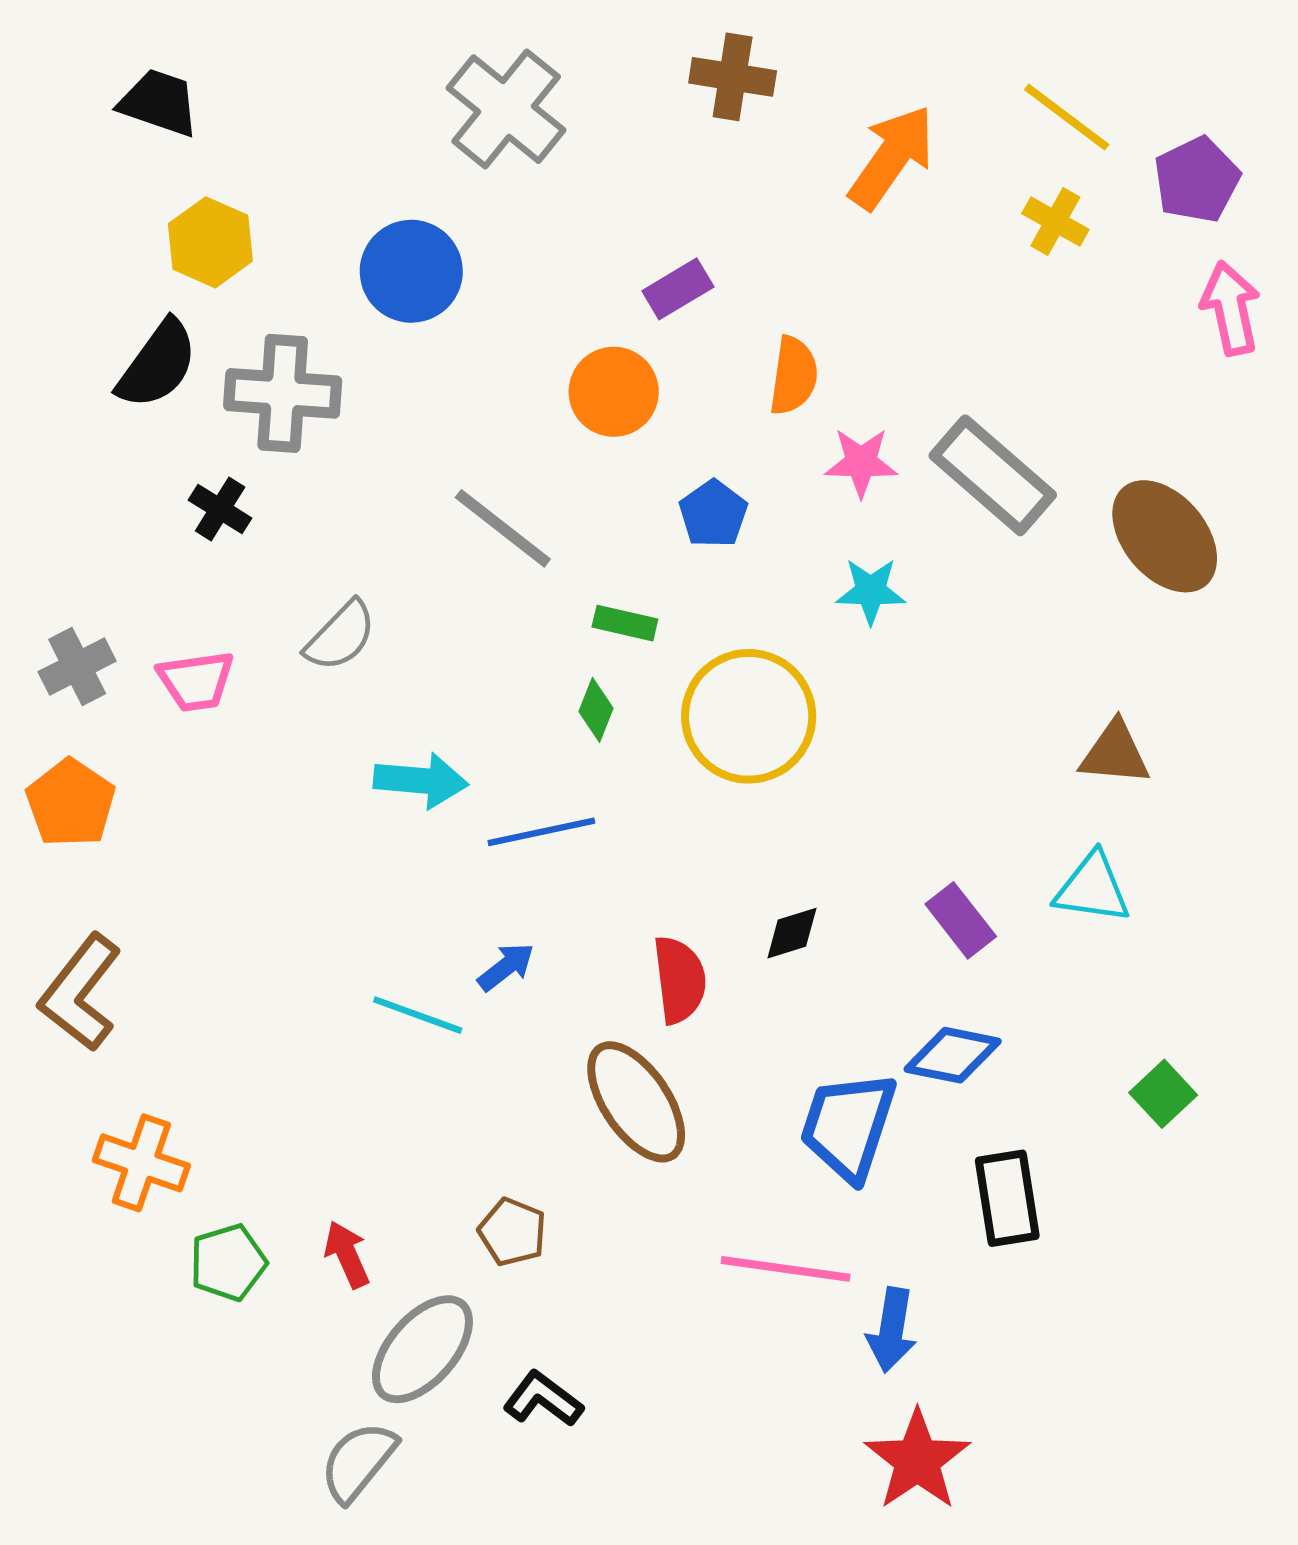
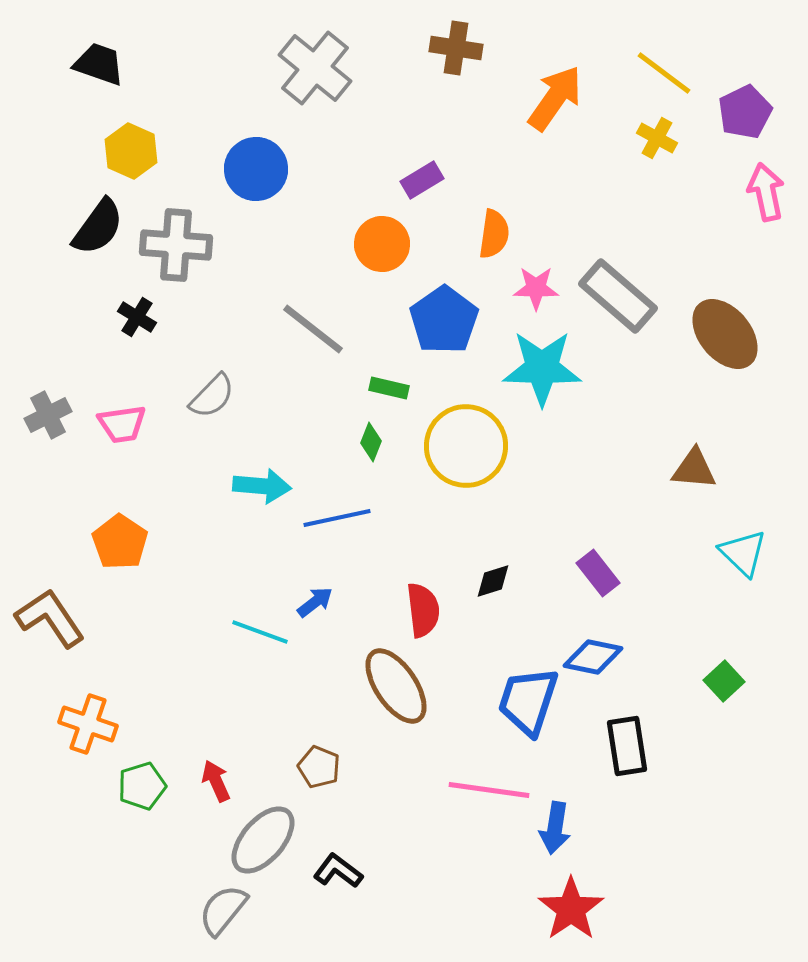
blue pentagon: (713, 514) -> (444, 320), size x1.6
cyan star: (871, 591) -> (542, 368), size x1.8
orange pentagon: (71, 803) -> (120, 542), moved
cyan triangle: (1092, 888) -> (743, 553), moved, turned 36
brown L-shape: (80, 993) -> (50, 618), turned 108

